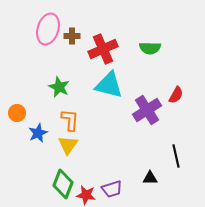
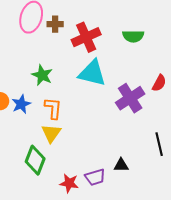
blue star: (38, 133) -> (21, 104), moved
black triangle: (150, 178) -> (121, 165), moved
green diamond: (63, 184) -> (35, 160), moved

